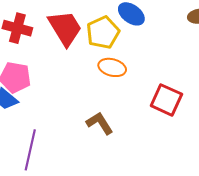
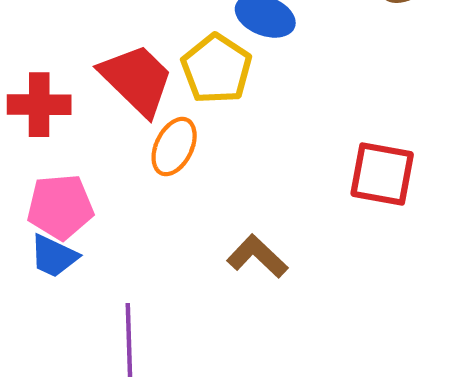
orange ellipse: (112, 67) -> (174, 147), moved, turned -64

